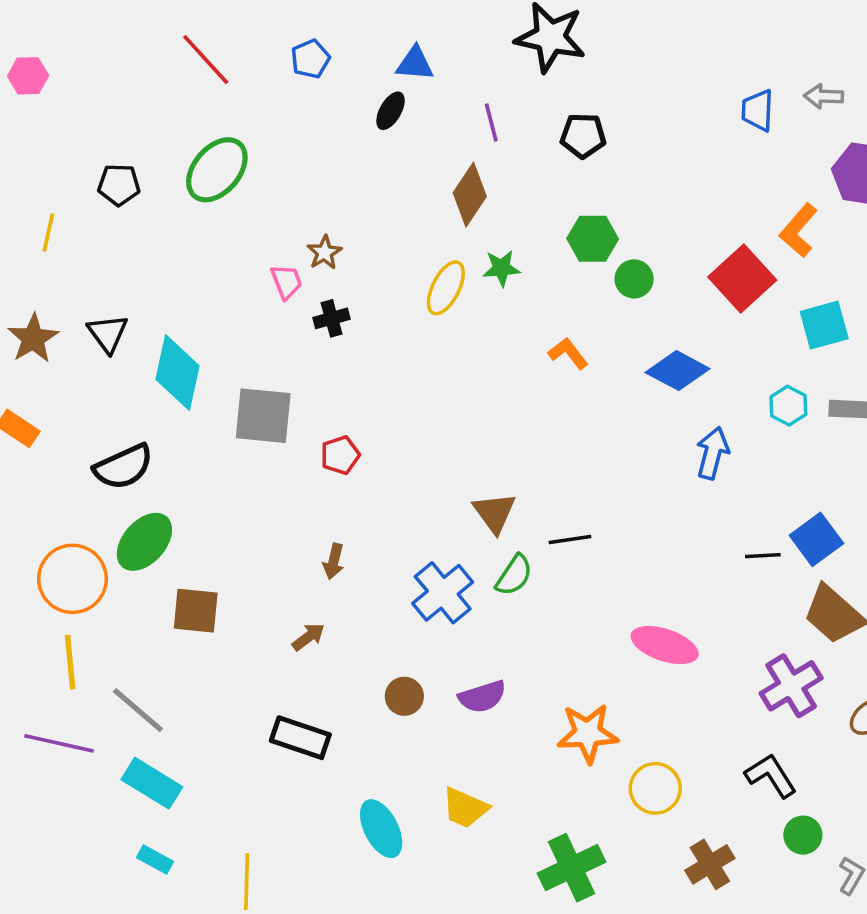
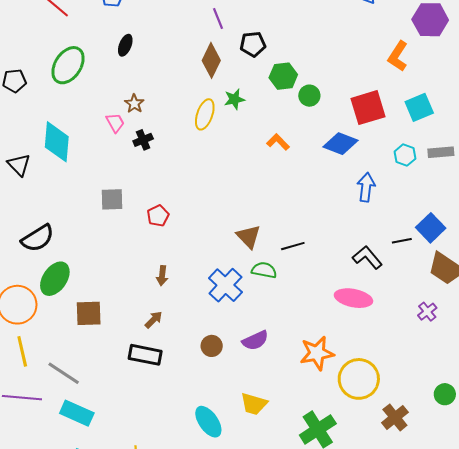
black ellipse: (391, 111) -> (125, 45), moved
black pentagon: (583, 136) -> (253, 44), moved
red square: (742, 278) -> (368, 108), moved, turned 33
cyan diamond: (178, 373) -> (57, 142), moved
gray square: (263, 416) -> (112, 199), size x0.7
green semicircle: (514, 575) -> (264, 270), turned -105
purple cross: (791, 686) -> (427, 312), size x0.6
black rectangle: (300, 738) -> (145, 355), moved
black L-shape: (771, 776) -> (367, 257), moved
yellow circle: (655, 788) -> (359, 379), size x1.4

